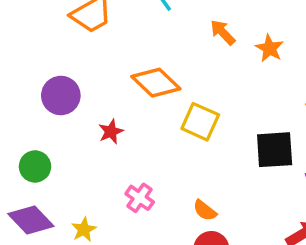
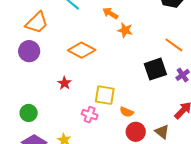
orange star: (270, 48) -> (125, 30), moved
purple circle: (61, 95) -> (29, 51), moved
yellow square: (200, 122) -> (105, 95), moved

